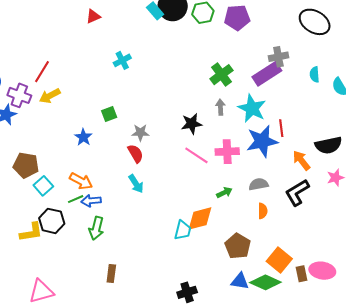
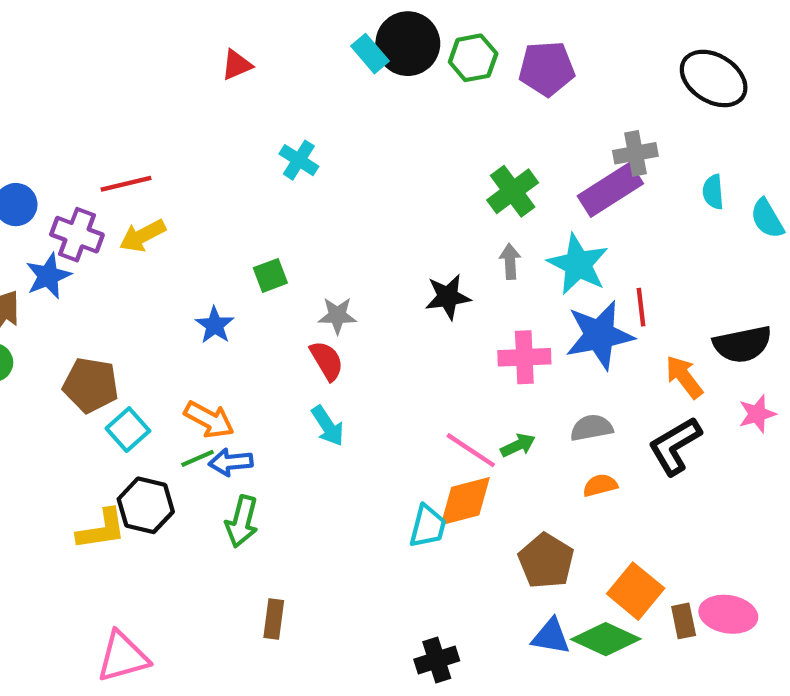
cyan cross: (122, 60) -> (299, 160), turned -30
red line: (42, 72) -> (126, 184), turned 45
pink line: (196, 155) -> (471, 450), moved
orange semicircle: (263, 211) -> (600, 485), turned -105

